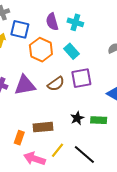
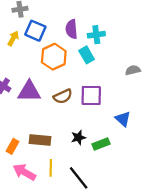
cyan cross: (75, 22) -> (96, 35), turned -35
cyan rectangle: (72, 51) -> (87, 55), moved
green rectangle: (99, 120) -> (101, 144), turned -35
yellow line: (57, 150) -> (51, 168), turned -49

